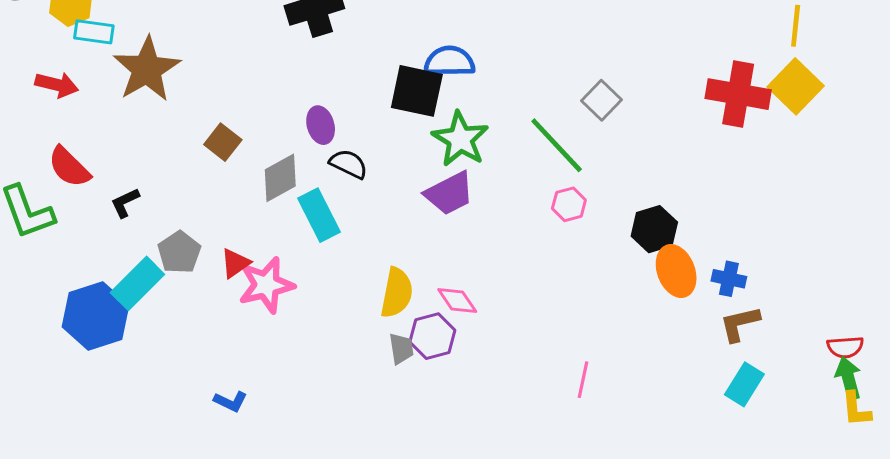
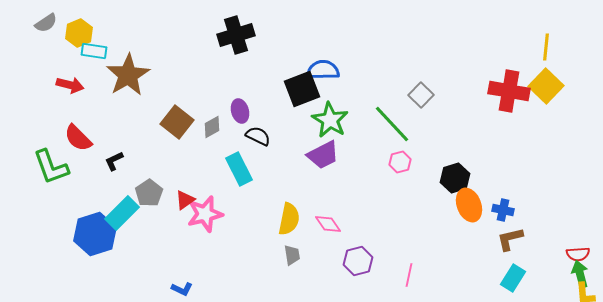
black square: (417, 91) -> (302, 89), turned -33
brown square: (223, 142) -> (177, 122), size x1.4
gray diamond: (280, 178) -> (212, 127), moved, size x0.7
purple hexagon: (432, 336) -> (358, 261), moved

